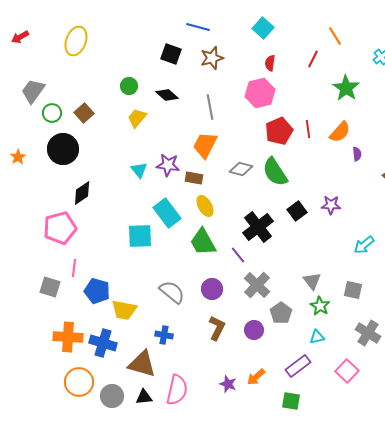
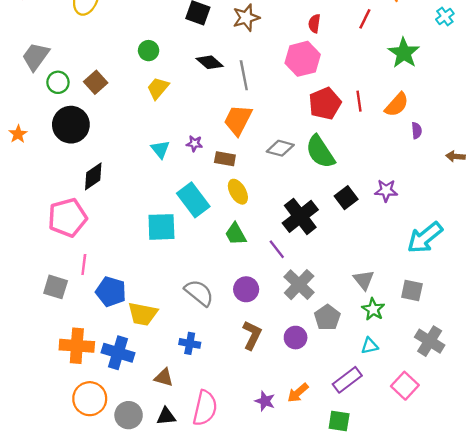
black diamond: (167, 95) -> (210, 62), moved
purple star: (168, 165) -> (194, 143), size x0.6
green trapezoid: (203, 242) -> (236, 234), size x0.7
cyan arrow: (364, 245) -> (425, 238), size x1.5
brown triangle: (142, 364) -> (164, 377), size x0.6

